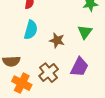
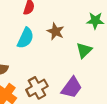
brown star: (57, 40) -> (56, 31), moved

